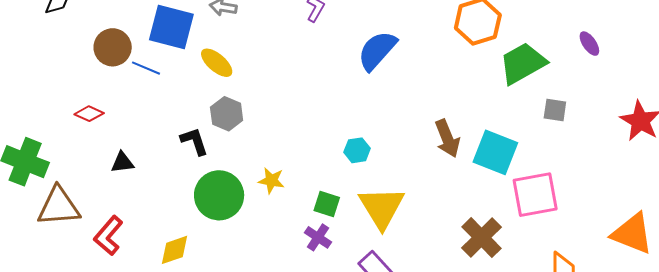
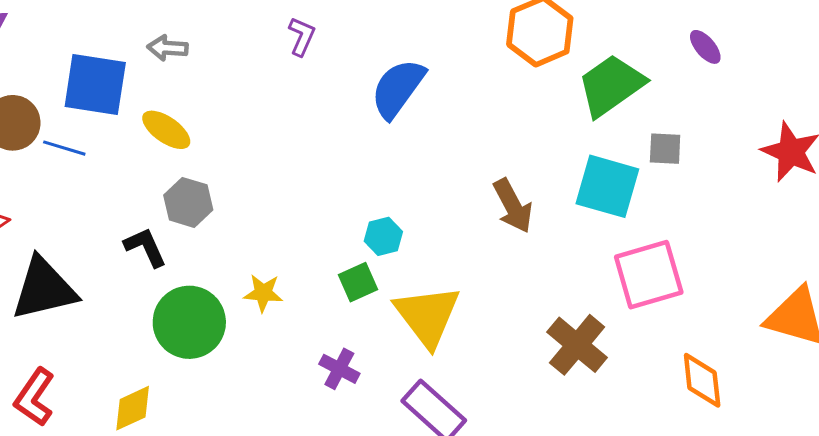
cyan square: (495, 152) -> (607, 186), moved
black triangle: (122, 162) -> (44, 289), size x2.0
green square: (327, 204) -> (358, 282), moved, turned -36

